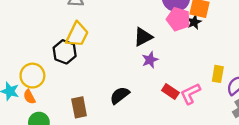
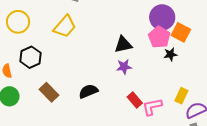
black star: (194, 22) -> (171, 54), moved
black hexagon: (65, 52) -> (30, 57), moved
yellow circle: (32, 76) -> (18, 22), moved
brown rectangle: (79, 107) -> (49, 92), turned -48

